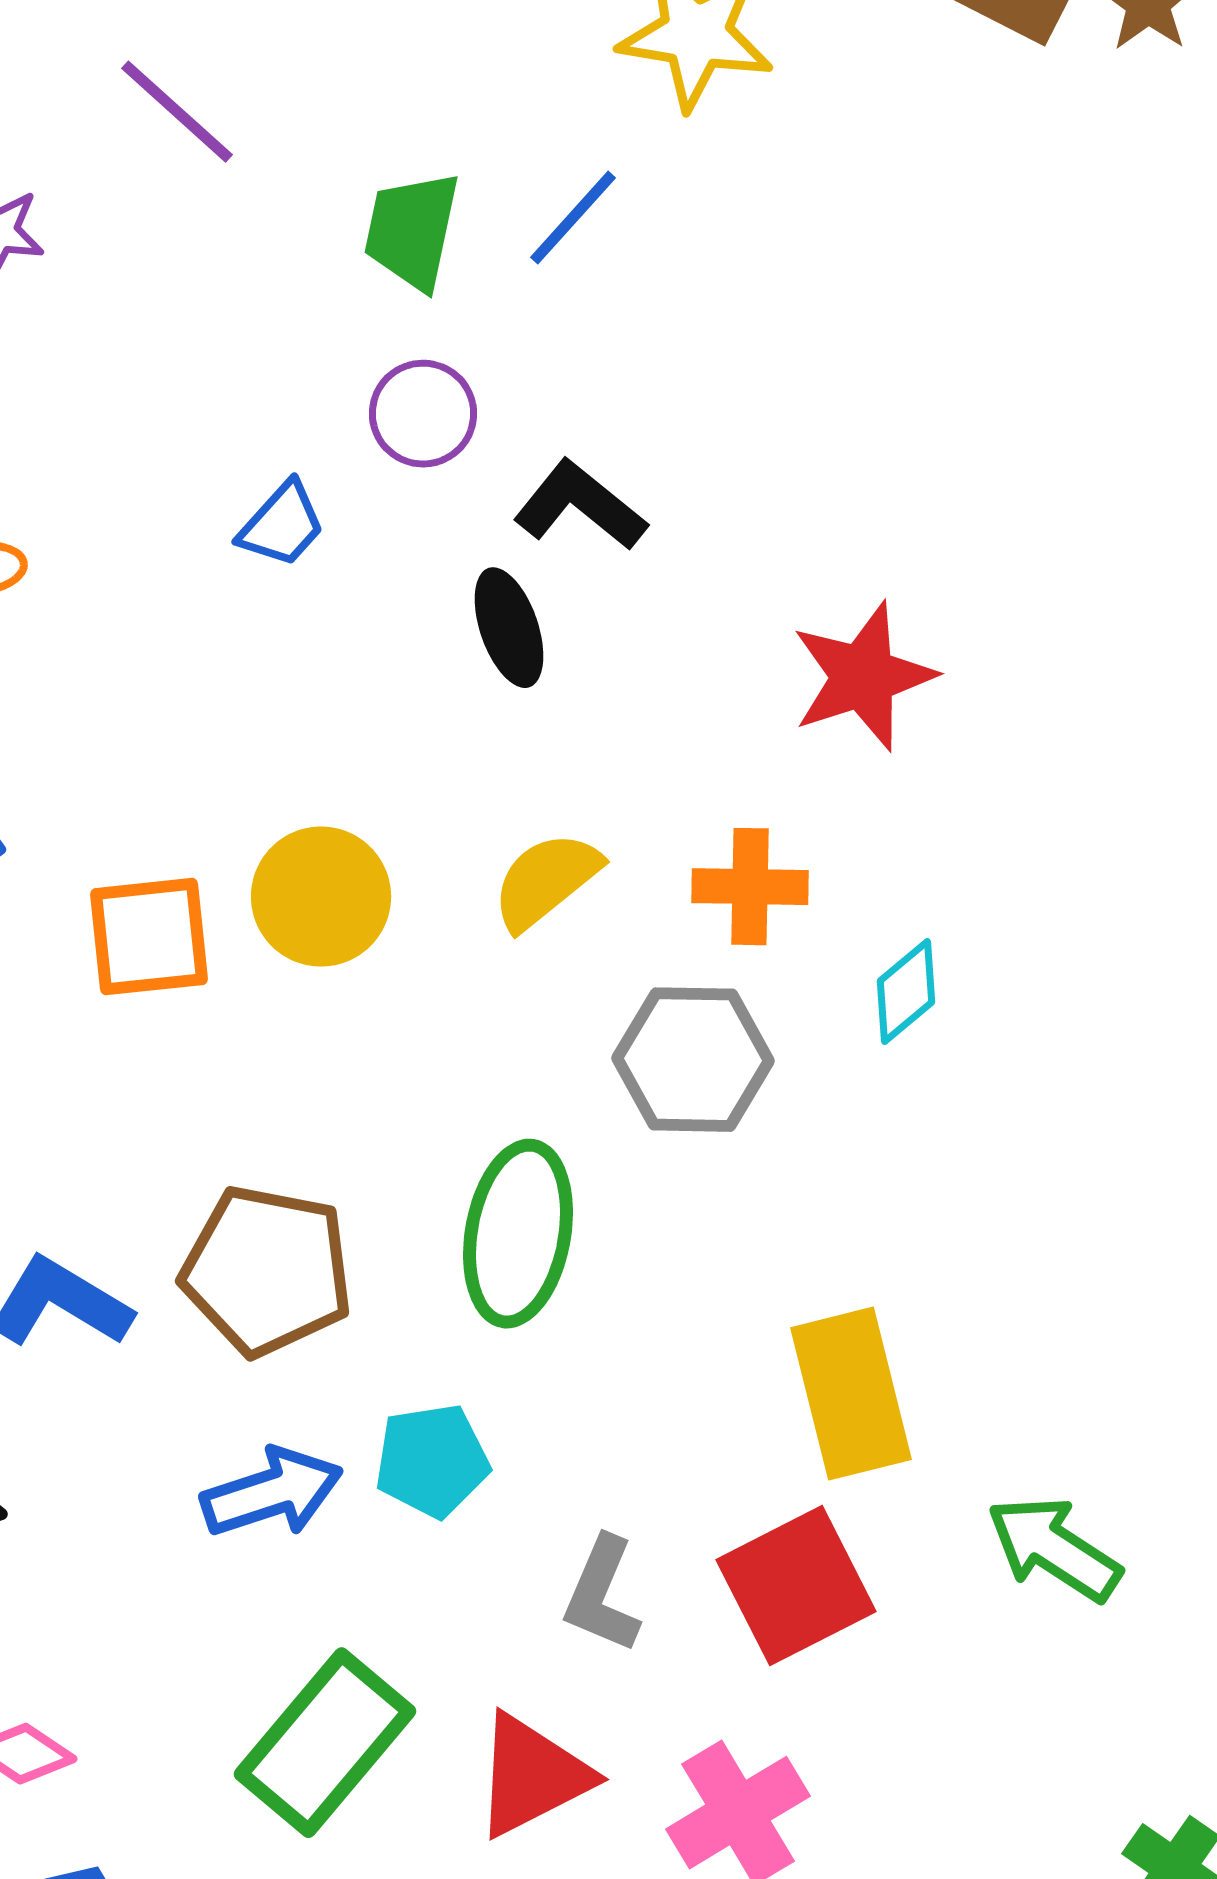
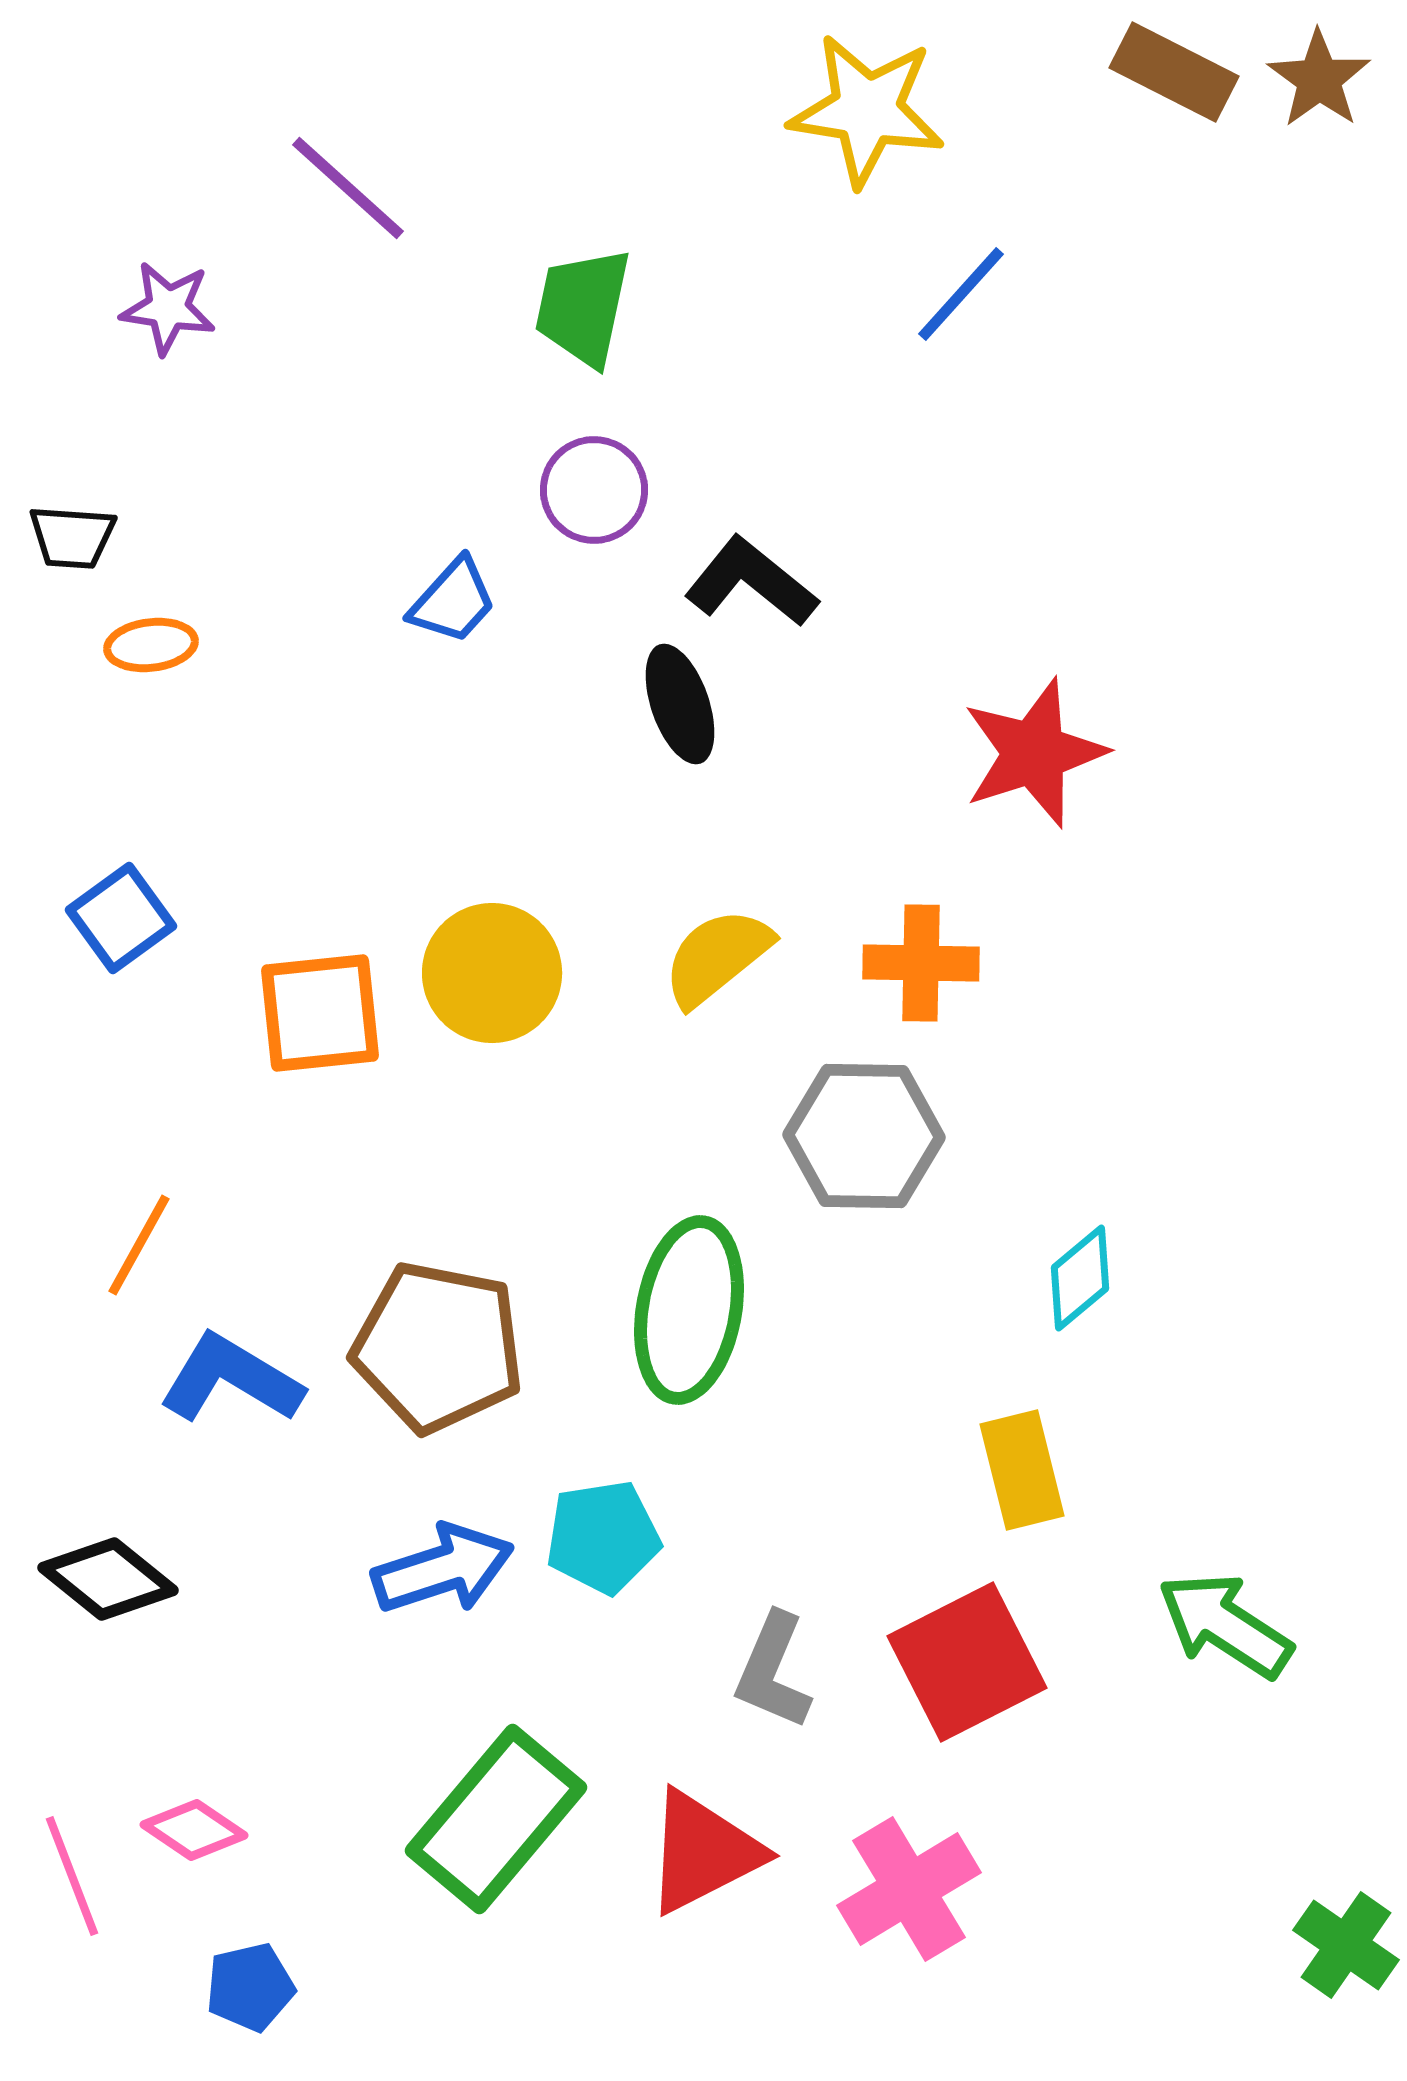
blue line: (573, 218) -> (961, 294), moved
cyan diamond: (906, 992) -> (1080, 1278), moved
yellow rectangle: (851, 1394) -> (1022, 1470), size x0.7

